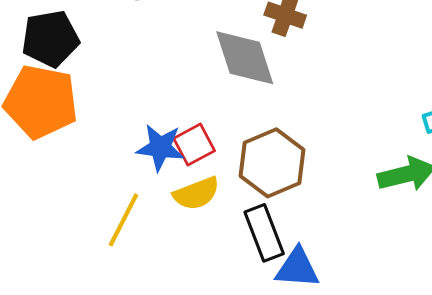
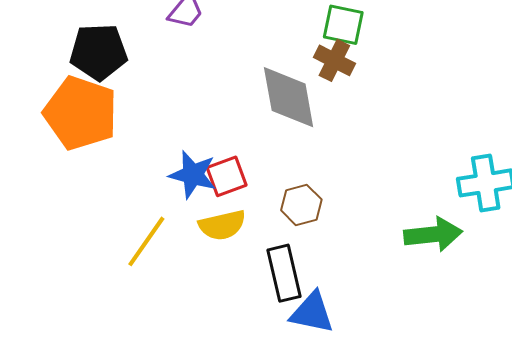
brown hexagon: (272, 163) -> (301, 205), size x0.6

